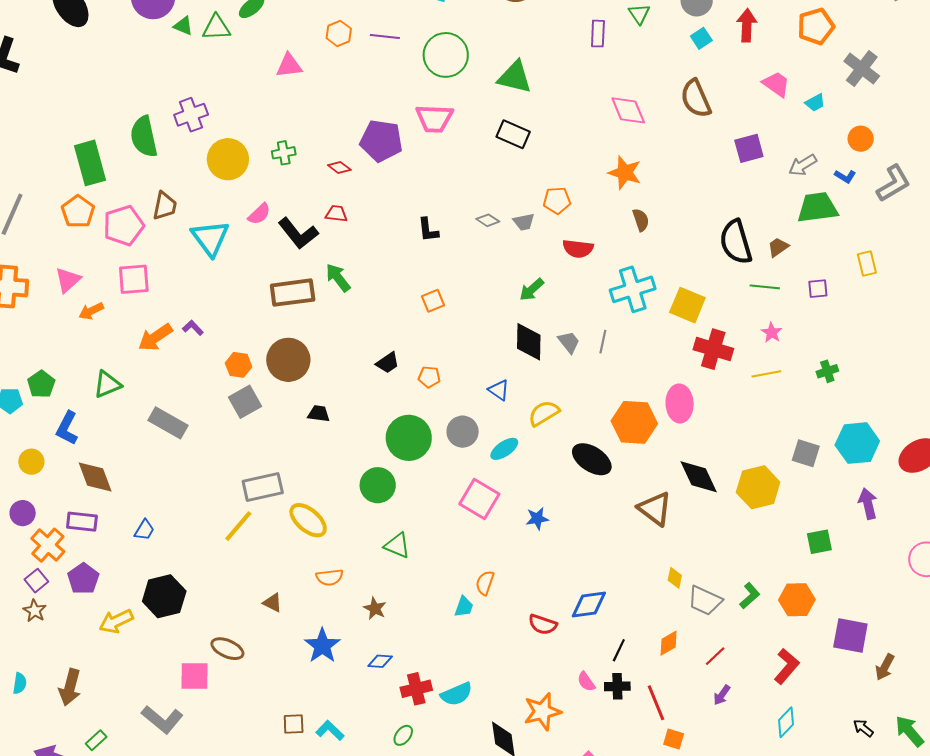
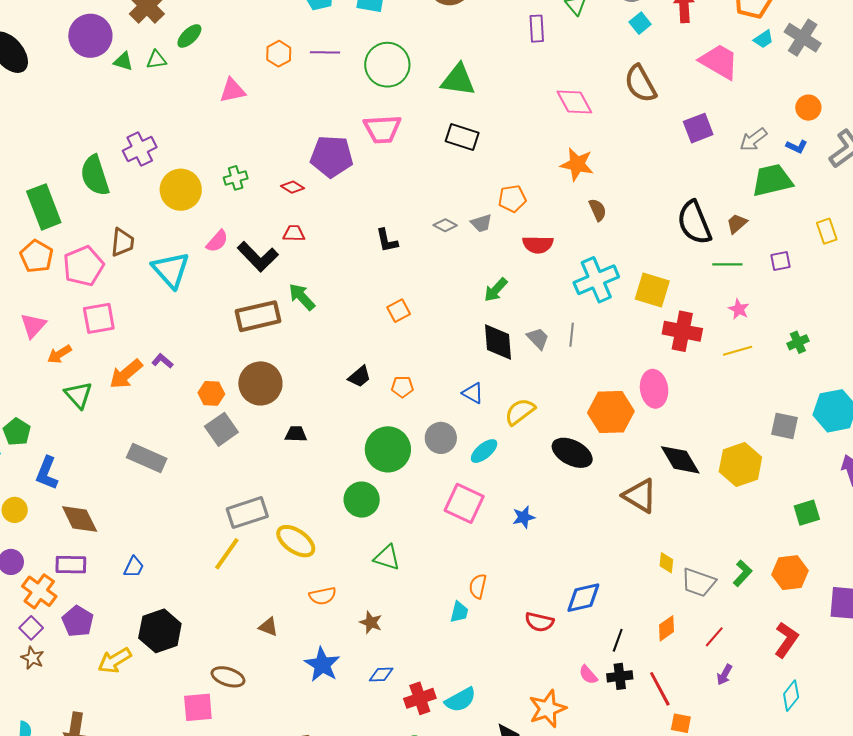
green triangle: (216, 28) -> (156, 60), size x0.7
pink trapezoid: (776, 84) -> (719, 62), size x1.4
cyan trapezoid: (815, 103) -> (763, 39), moved
green triangle: (107, 384) -> (78, 395), moved, turned -44

